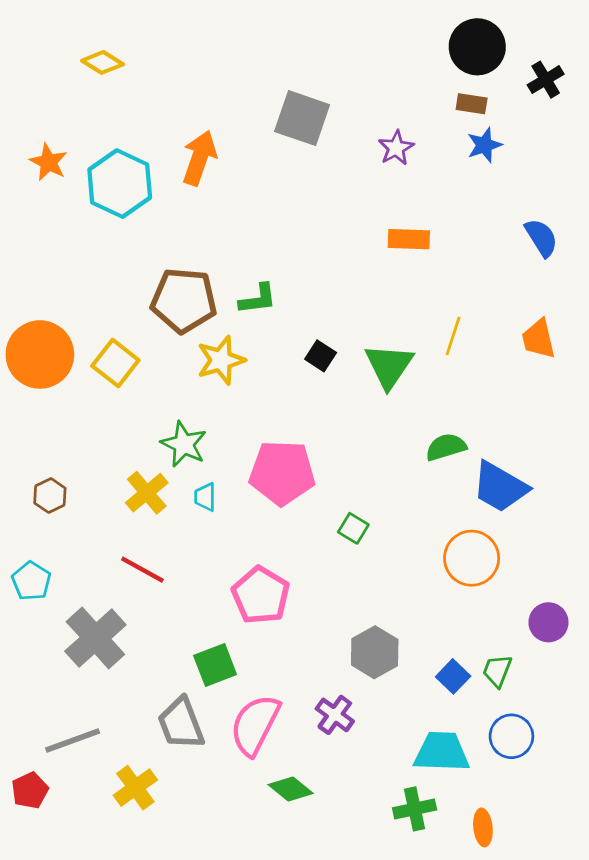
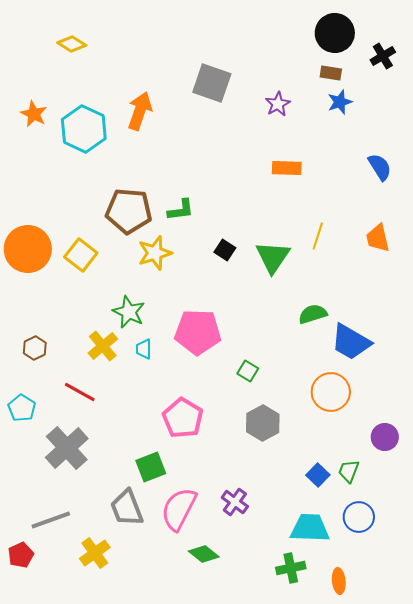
red line: (142, 570) -> (80, 392), moved
gray hexagon: (375, 652) -> (263, 423), moved

